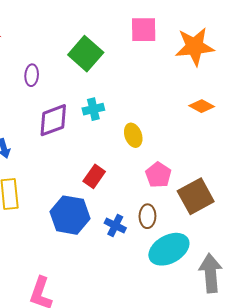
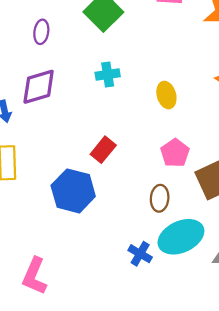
purple diamond: (53, 120) -> (39, 87), moved
yellow ellipse: (133, 135) -> (166, 95), moved
blue cross: (115, 226) -> (140, 254), moved

